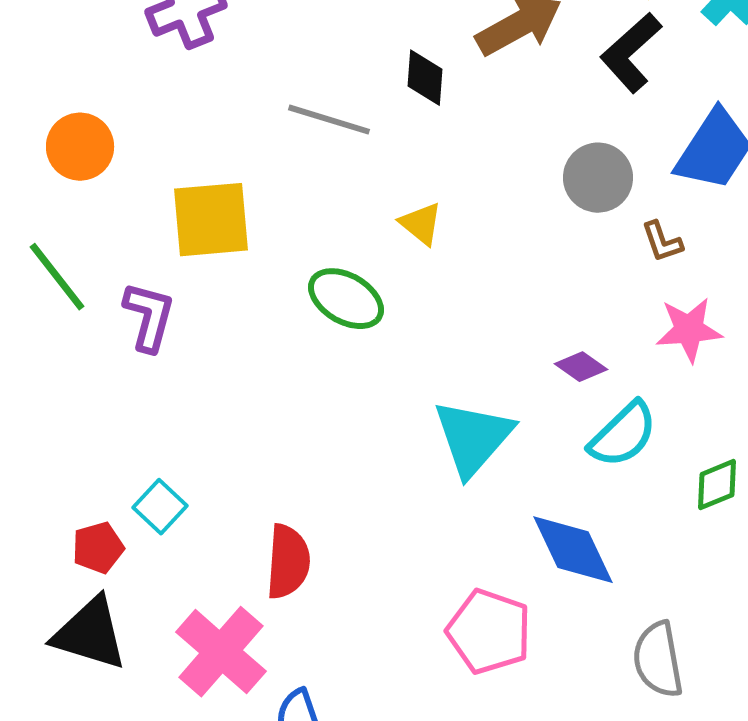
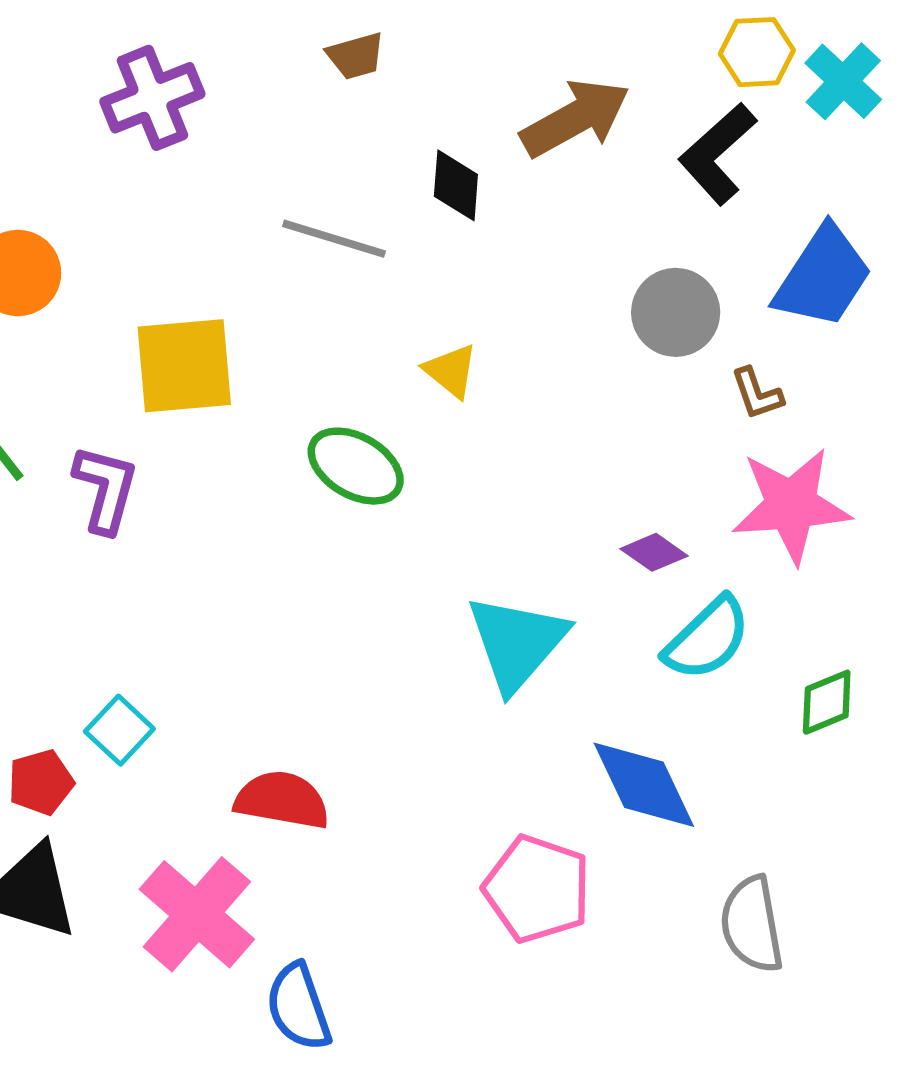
pink star: (689, 330) -> (791, 505), size x1.4
red semicircle: (288, 562) -> (282, 800), turned -84

